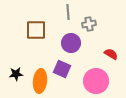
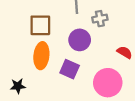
black star: (16, 74) -> (18, 86), moved
orange ellipse: (40, 81) -> (41, 56), moved

